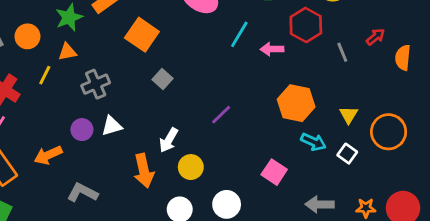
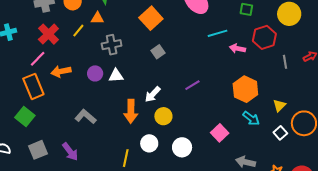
cyan line: (239, 34) -> (217, 33), turned 30
white square: (347, 154) -> (280, 133), moved
orange arrow: (48, 155) -> (61, 71), moved

